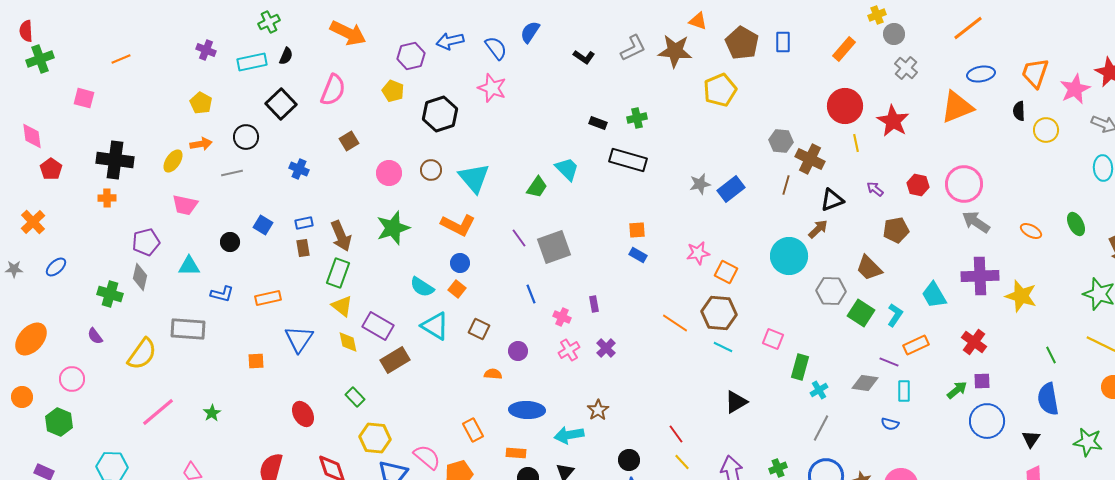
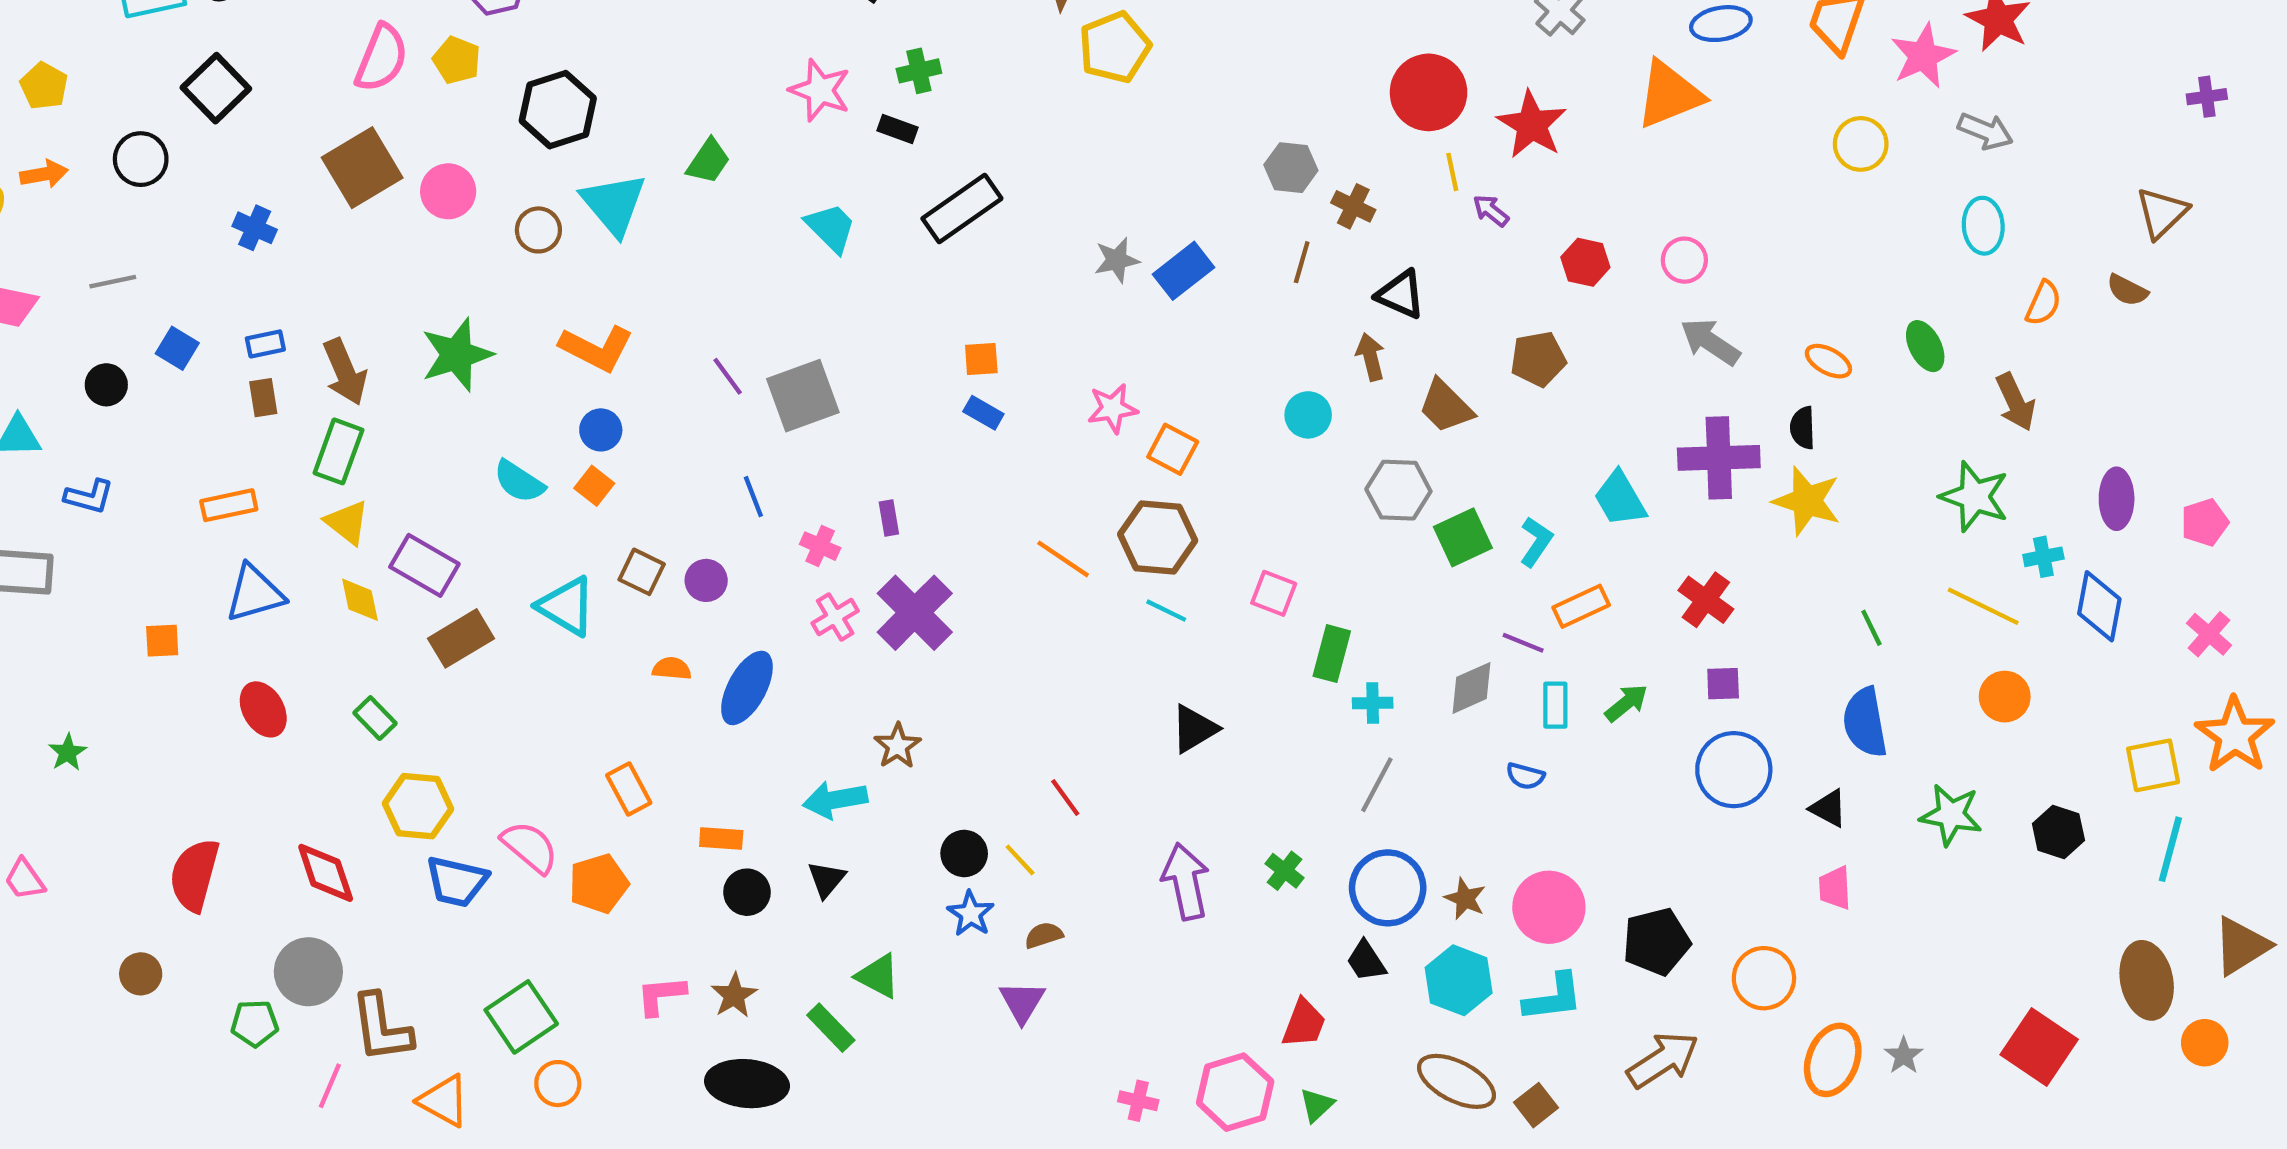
pink star: (492, 88) -> (820, 90), moved
pink semicircle: (333, 90) -> (381, 58), moved
yellow pentagon: (720, 90) -> (1115, 47), moved
black semicircle: (1019, 111) -> (1803, 428), moved
green cross: (637, 118) -> (919, 71), moved
brown square: (349, 141) -> (362, 168), size x1.8
brown cross: (810, 159) -> (1353, 206), size x0.7
black rectangle: (628, 160) -> (962, 208), turned -51
gray line: (232, 173) -> (113, 282), moved
pink circle: (389, 173) -> (448, 191), moved
cyan triangle: (474, 178) -> (614, 204), moved
pink circle: (964, 184) -> (1684, 260), size x0.6
green trapezoid: (537, 187) -> (708, 161), moved
purple arrow: (875, 189) -> (1491, 211), moved
black triangle: (832, 200) -> (1401, 294), turned 45
brown arrow: (818, 229) -> (1370, 357), turned -60
cyan circle: (789, 256) -> (1308, 415), size x0.6
brown trapezoid: (869, 268) -> (1446, 406), moved
orange rectangle: (268, 298) -> (229, 505), moved
green square: (861, 313) -> (1463, 537), turned 32
cyan triangle: (435, 326) -> (566, 606), moved
blue triangle: (299, 339) -> (255, 593), turned 40
purple cross: (606, 348) -> (915, 613), size x1.8
purple circle: (518, 351) -> (706, 580), moved
gray diamond: (865, 383) -> (1472, 688), turned -32
cyan cross: (819, 390) -> (1373, 703), turned 30
green arrow: (957, 390) -> (1626, 703), moved
blue ellipse: (527, 410) -> (747, 688), moved, turned -64
red ellipse: (303, 414) -> (263, 709), moved
black triangle: (1031, 439) -> (1828, 808), turned -36
yellow line: (682, 462) -> (1020, 860), moved
green cross: (778, 468) -> (1284, 871), turned -30

